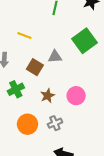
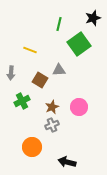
green square: (85, 41) -> (79, 44), moved
gray cross: (55, 123) -> (52, 125), moved
orange circle: (27, 124) -> (32, 147), moved

